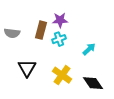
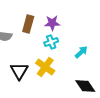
brown rectangle: (41, 30) -> (28, 24), moved
yellow cross: (62, 75) -> (45, 67), moved

